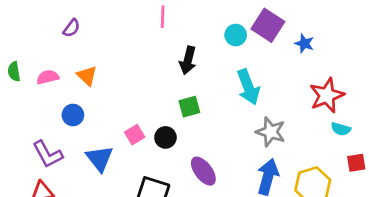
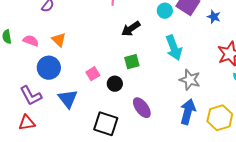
black arrow: (188, 60) -> (131, 29), turned 42
pink semicircle: (48, 77) -> (31, 41), turned 35
blue circle: (73, 115) -> (49, 68), size x1.5
pink square: (135, 135) -> (93, 74), moved

